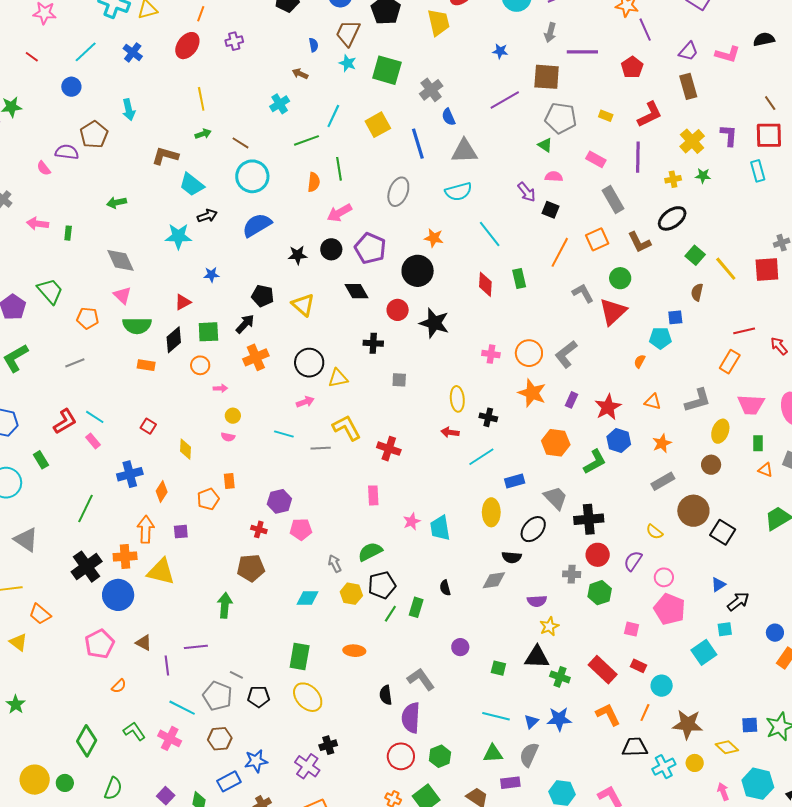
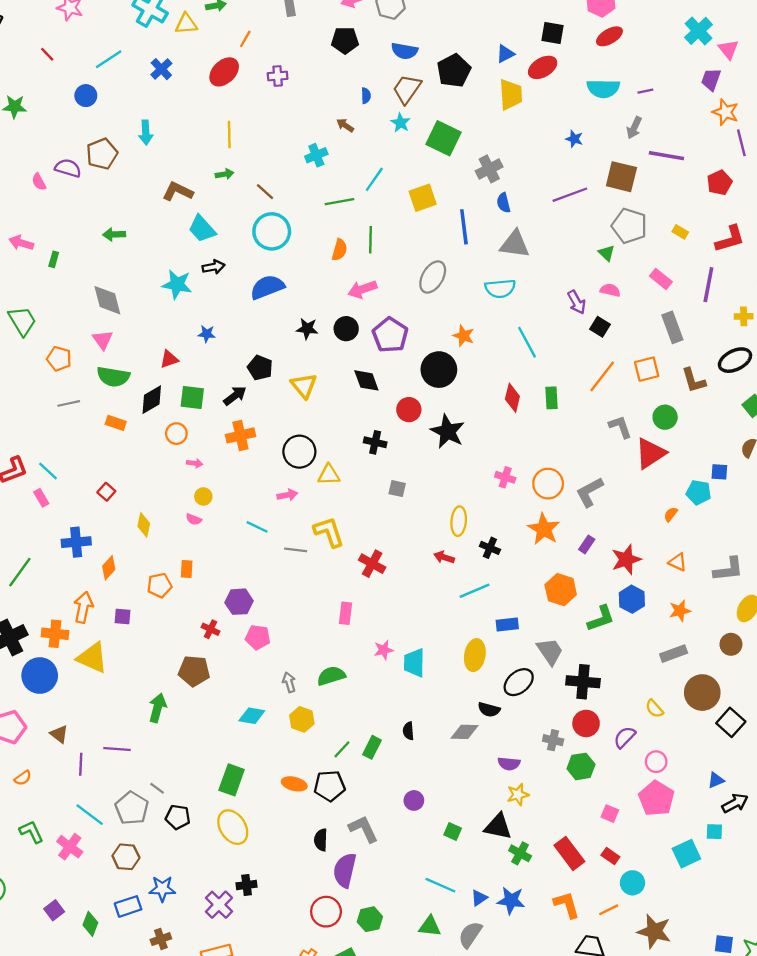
gray line: (75, 363) -> (69, 403), moved
black pentagon: (382, 585) -> (330, 786), moved
orange line: (645, 713) -> (609, 910), turned 30

